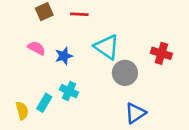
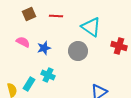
cyan triangle: (107, 47) -> (91, 27), moved
gray circle: (125, 73) -> (78, 51), moved

